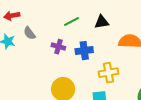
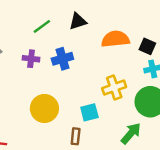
yellow cross: (109, 73) -> (114, 88), moved

